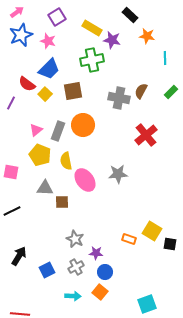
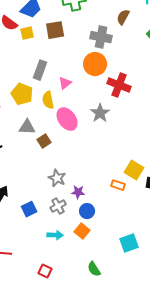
brown semicircle: (141, 91) -> (123, 17), moved
yellow square: (45, 94) -> (27, 33), turned 32
orange circle: (83, 125) -> (95, 64), moved
pink triangle: (36, 130) -> (65, 83), moved
red cross: (146, 135) -> (119, 85), moved, turned -30
gray star: (118, 174) -> (100, 113), turned -30
brown square: (62, 202) -> (44, 141), turned -32
orange rectangle: (129, 239) -> (118, 185), moved

